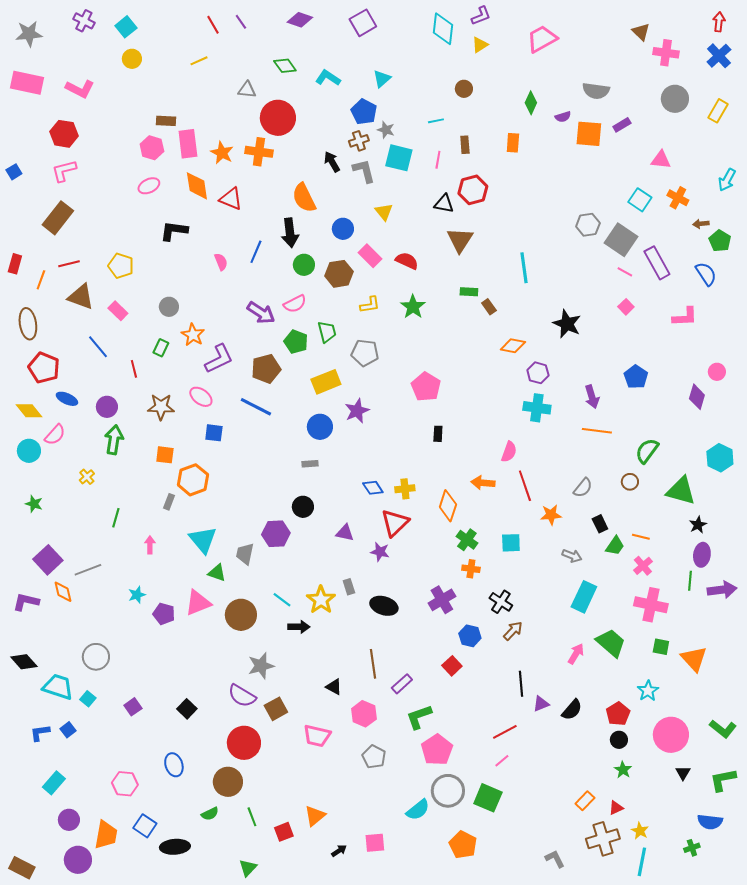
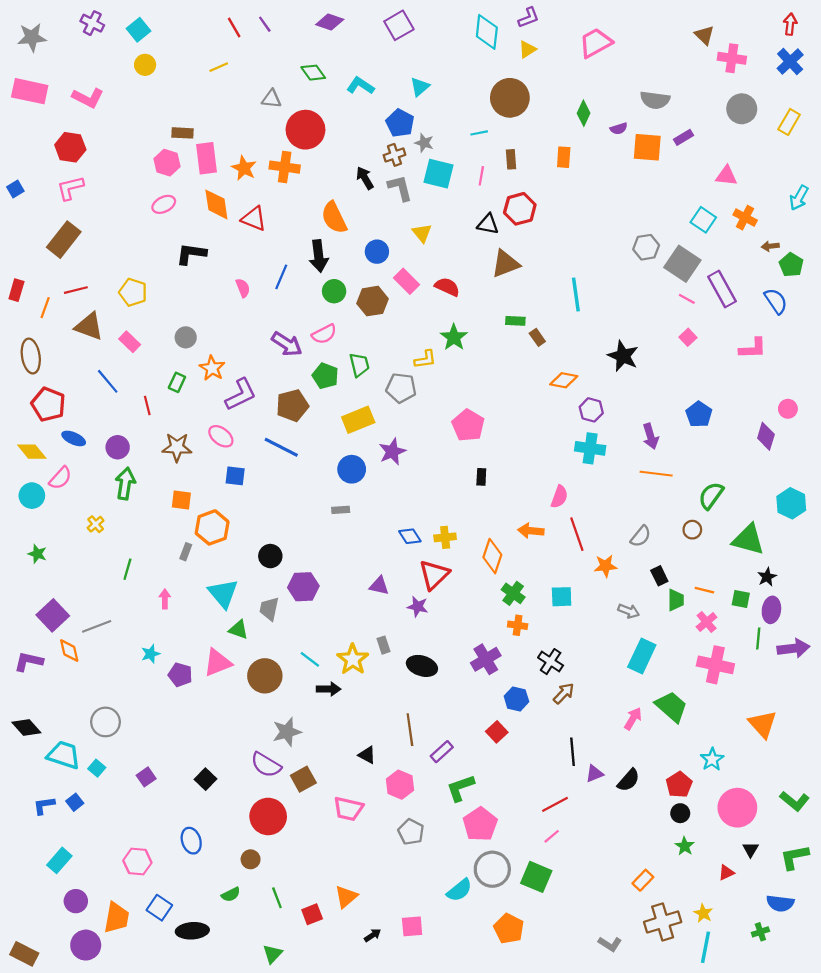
brown circle: (464, 89) -> (510, 98), size x2.0
brown triangle: (460, 240) -> (505, 264), turned 36
yellow L-shape: (370, 305) -> (425, 359), moved
black circle: (303, 507) -> (270, 556), moved
green trapezoid: (615, 546) -> (676, 600), turned -35
green square: (661, 647) -> (741, 599), moved
brown circle: (228, 782) -> (251, 859), size x0.6
red triangle: (616, 808) -> (726, 873), moved
gray L-shape: (555, 859) -> (610, 944), turned 150

